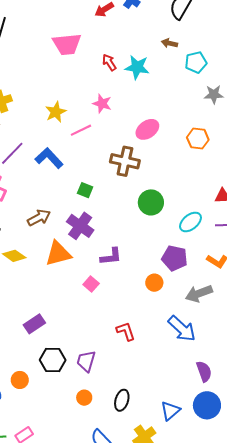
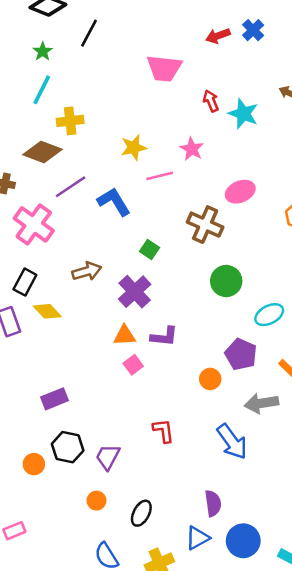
orange triangle: (58, 254) -> (125, 335), moved, size x0.7
purple semicircle: (204, 371) -> (213, 503), moved
orange circle: (20, 380) -> (34, 464), moved

